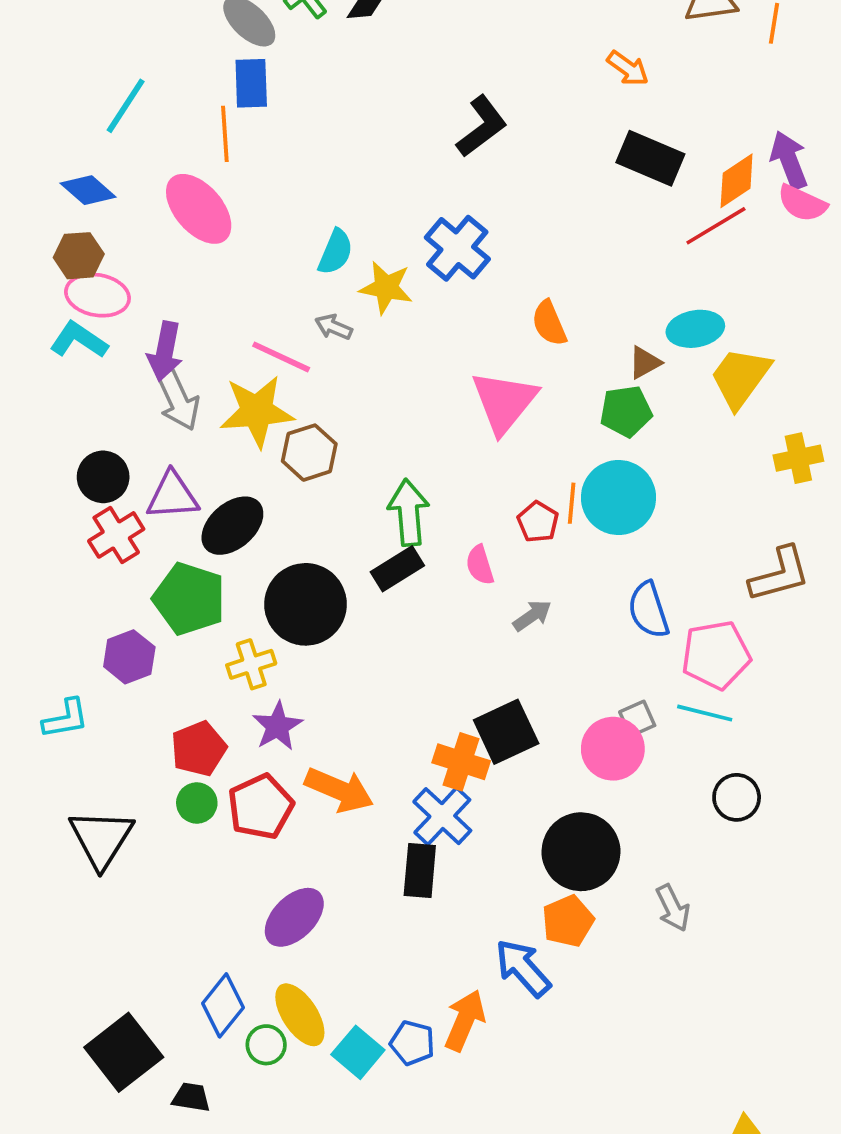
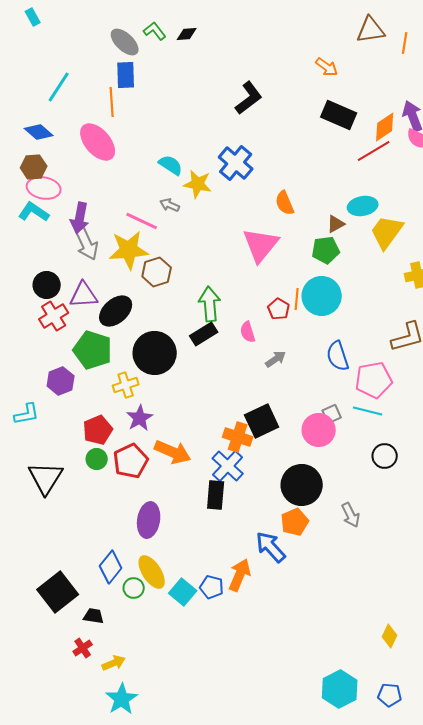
cyan semicircle: (335, 252) -> (171, 165), turned -80
purple ellipse: (294, 917) -> (149, 520), turned -36

